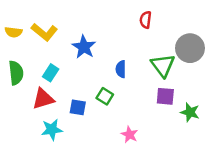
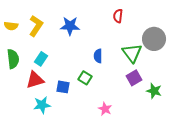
yellow L-shape: (44, 32) -> (36, 26), turned -95
blue star: (84, 47) -> (70, 26), moved, turned -30
purple square: (165, 96) -> (134, 78), turned -35

